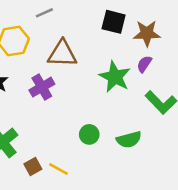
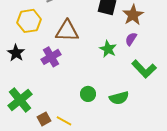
brown star: (147, 33) -> (133, 15), turned -30
green star: (115, 77) -> (108, 49), size x0.7

